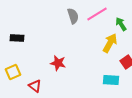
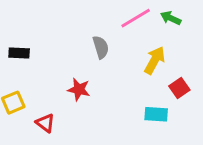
gray semicircle: (73, 16) -> (101, 47), moved
green arrow: (121, 24) -> (171, 18), moved, turned -32

